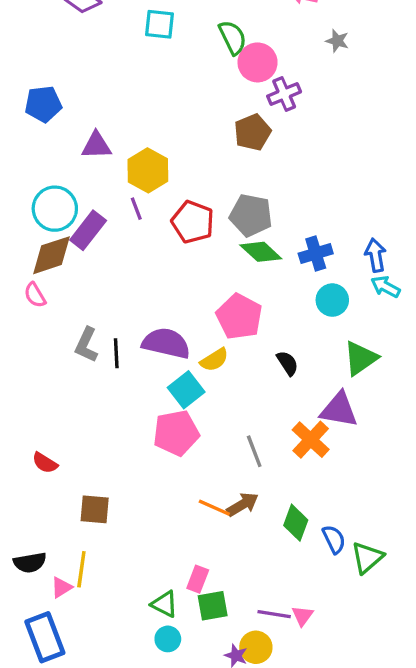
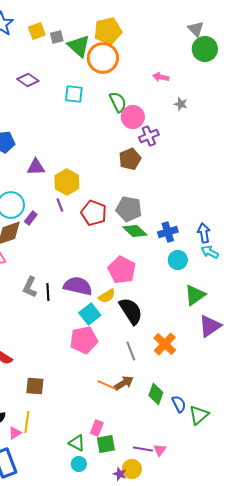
purple rectangle: (88, 230) -> (31, 218), size x0.6
black semicircle: (287, 363) -> (131, 311), moved, size x1.8
purple triangle: (339, 410) -> (210, 326), moved, turned -45

